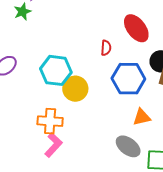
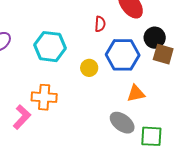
yellow circle: (75, 89) -> (89, 68), moved, size x0.7
pink L-shape: (53, 145) -> (22, 117), moved

